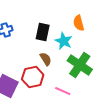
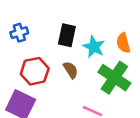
orange semicircle: (79, 23) -> (123, 43), moved
red hexagon: (33, 77) -> (35, 71), moved

